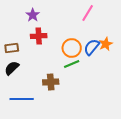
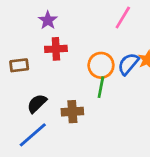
green line: (72, 64) -> (101, 87), turned -56
black semicircle: (12, 68) -> (37, 103), moved
blue line: (22, 99) -> (33, 135), turned -40

